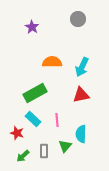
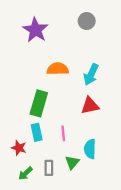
purple star: (32, 27) -> (35, 30), size x1.6
green rectangle: (35, 93) -> (39, 103), turned -45
cyan rectangle: (33, 119) -> (37, 132), turned 35

